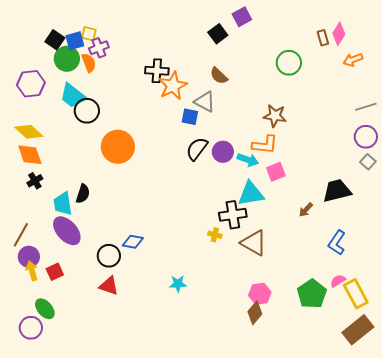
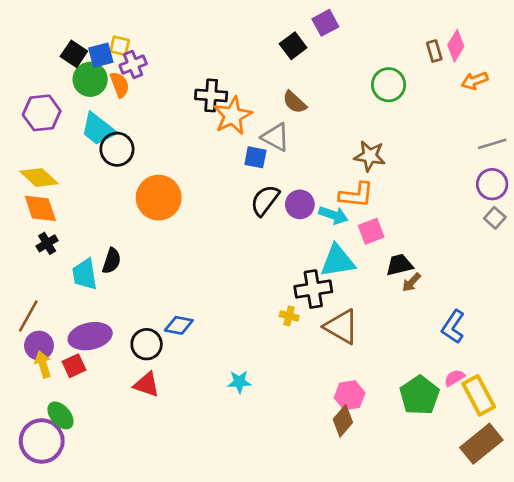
black trapezoid: (337, 191) -> (399, 265), moved, size x0.7
purple ellipse: (67, 231) -> (90, 336), moved, turned -60
purple circle: (31, 328) -> (42, 441), size x1.4

